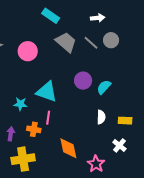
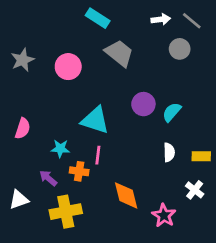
gray line: (91, 43) -> (192, 21), moved
cyan star: (20, 104) -> (60, 149), moved
purple arrow: (11, 134) -> (48, 178), turned -56

